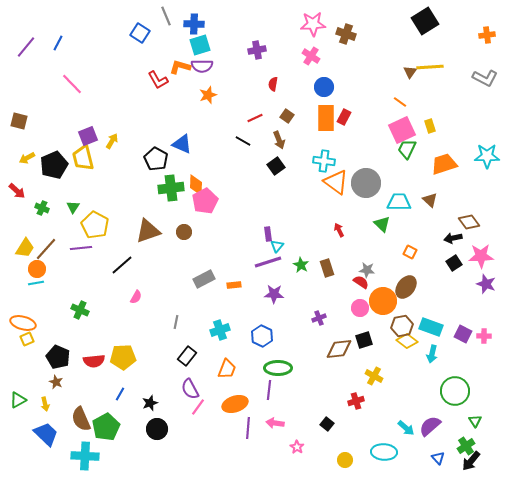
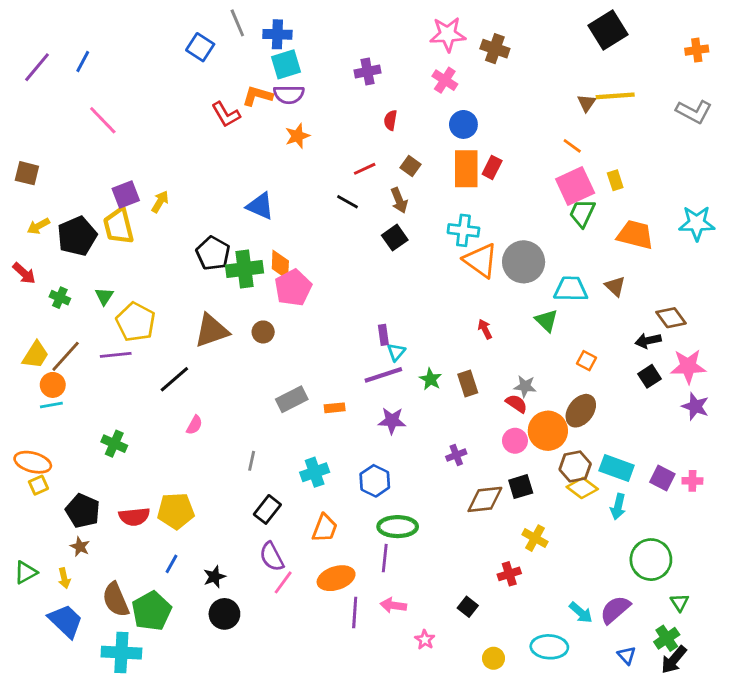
black pentagon: (156, 159) -> (213, 253), moved
orange trapezoid: (444, 164) -> (635, 235), turned 32

